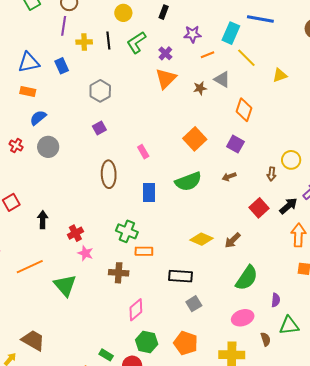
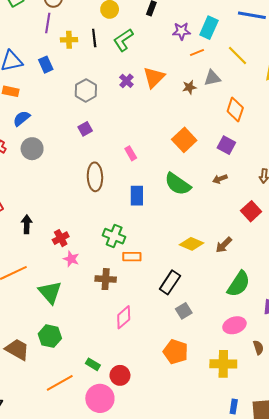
cyan rectangle: (231, 33) -> (209, 28), moved
purple cross: (165, 53) -> (126, 81), moved
gray triangle: (222, 79) -> (212, 78), turned -42
green semicircle: (188, 181) -> (178, 184), turned 56
black rectangle: (181, 276) -> (170, 282), turned -60
green hexagon: (147, 342) -> (50, 336), moved

